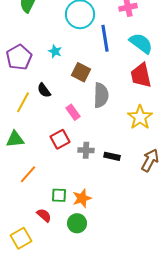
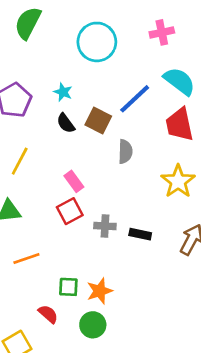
blue line: (105, 38) -> (135, 99), moved, turned 56
black semicircle: (44, 90) -> (66, 123), moved
gray semicircle: (101, 95) -> (125, 152), size x0.7
pink rectangle: (73, 112) -> (74, 181), moved
orange line: (28, 174) -> (26, 259), turned 30

